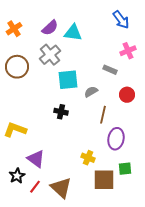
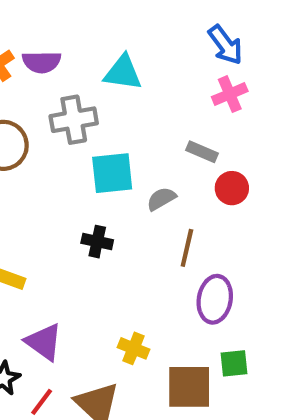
purple semicircle: (50, 28) -> (42, 62), moved, turned 42
pink cross: (128, 51) -> (230, 94), moved
gray cross: (50, 55) -> (74, 120), turned 30
red circle: (127, 95) -> (232, 188), moved
yellow cross: (88, 158) -> (134, 348), moved

